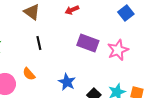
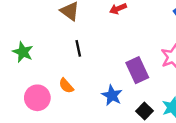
purple rectangle: (88, 43) -> (137, 70), moved, turned 45

